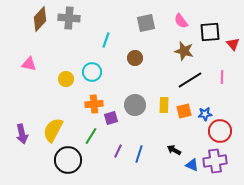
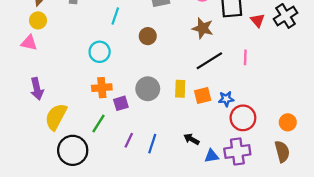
yellow circle: (66, 79) -> (38, 20), moved
purple arrow: (22, 134) -> (37, 89), moved
blue triangle: (192, 165) -> (212, 156), turned -32

